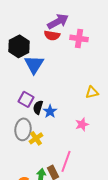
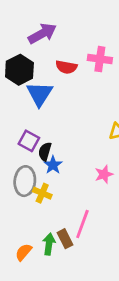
purple arrow: (58, 21) -> (42, 34), moved
red semicircle: (52, 35) -> (66, 67), moved
blue star: (50, 111) -> (53, 165), moved
yellow cross: (36, 138) -> (42, 193), turned -32

